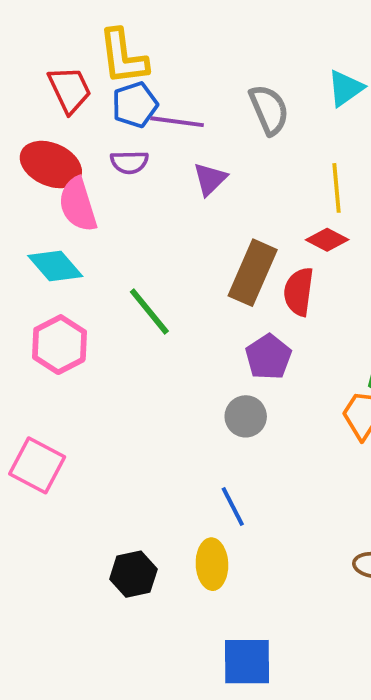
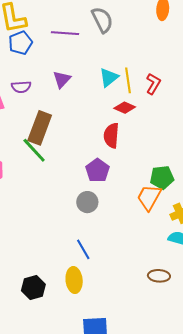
cyan triangle: (346, 88) -> (109, 78), moved
gray semicircle: (269, 110) -> (102, 20), moved
purple line: (177, 122) -> (65, 33), moved
purple semicircle: (129, 162) -> (21, 87), moved
brown rectangle: (253, 273) -> (40, 128), moved

